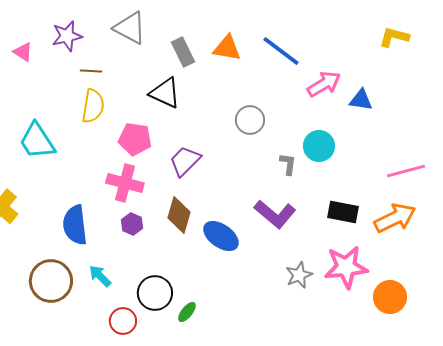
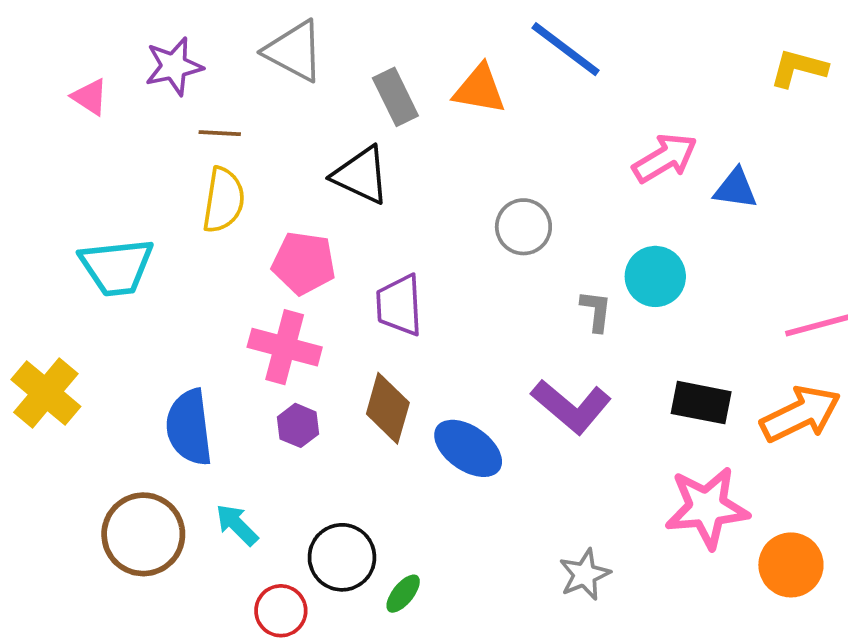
blue line: (281, 51) -> (566, 49), moved
cyan trapezoid: (37, 141) -> (117, 267), turned -63
purple trapezoid: (185, 161) -> (399, 305), turned -48
gray star: (299, 275) -> (585, 574), moved

